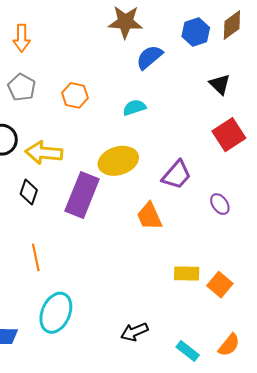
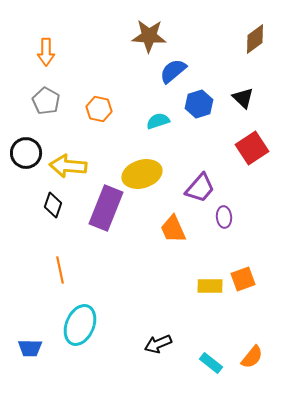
blue hexagon: (196, 32) -> (199, 104), moved
purple ellipse: (220, 204) -> (224, 217), moved, turned 30
orange square: (220, 285) -> (243, 279), moved, turned 30

